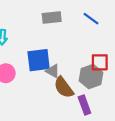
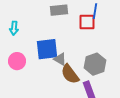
blue line: (91, 19) -> (95, 11), turned 63
red square: (100, 62) -> (87, 22), moved

